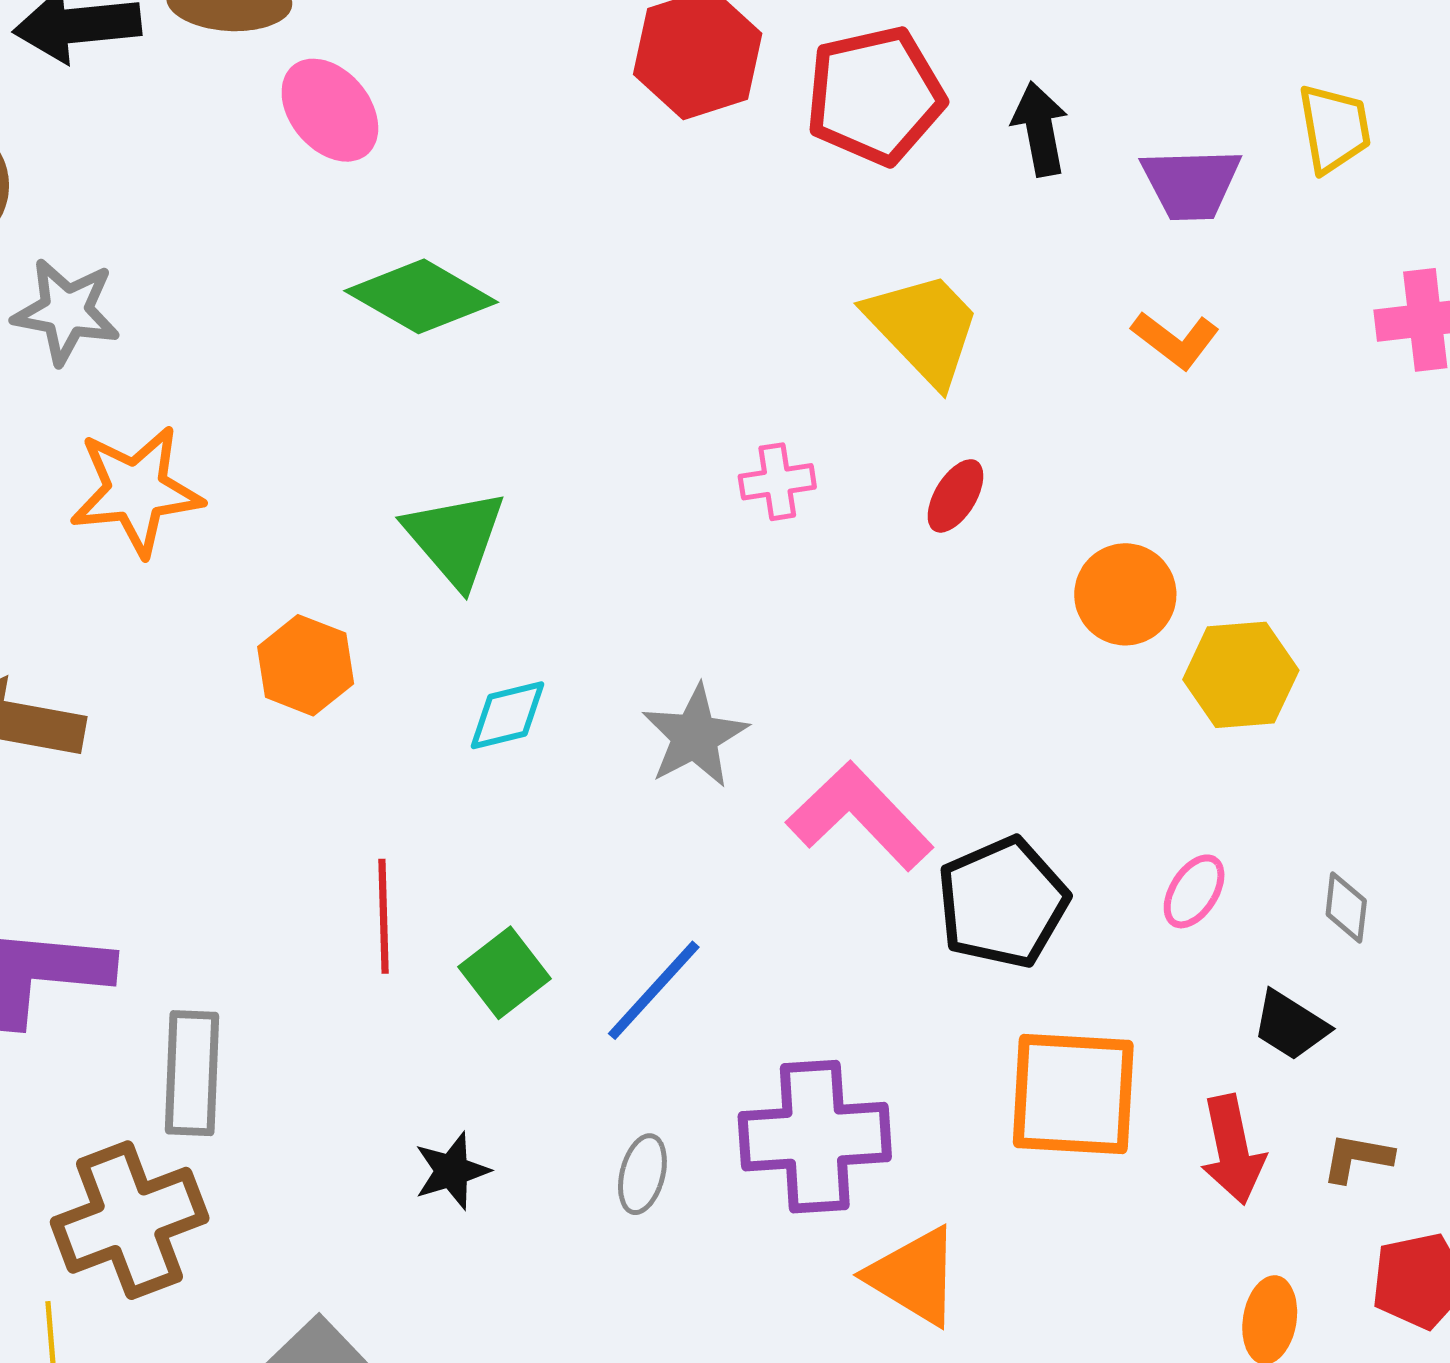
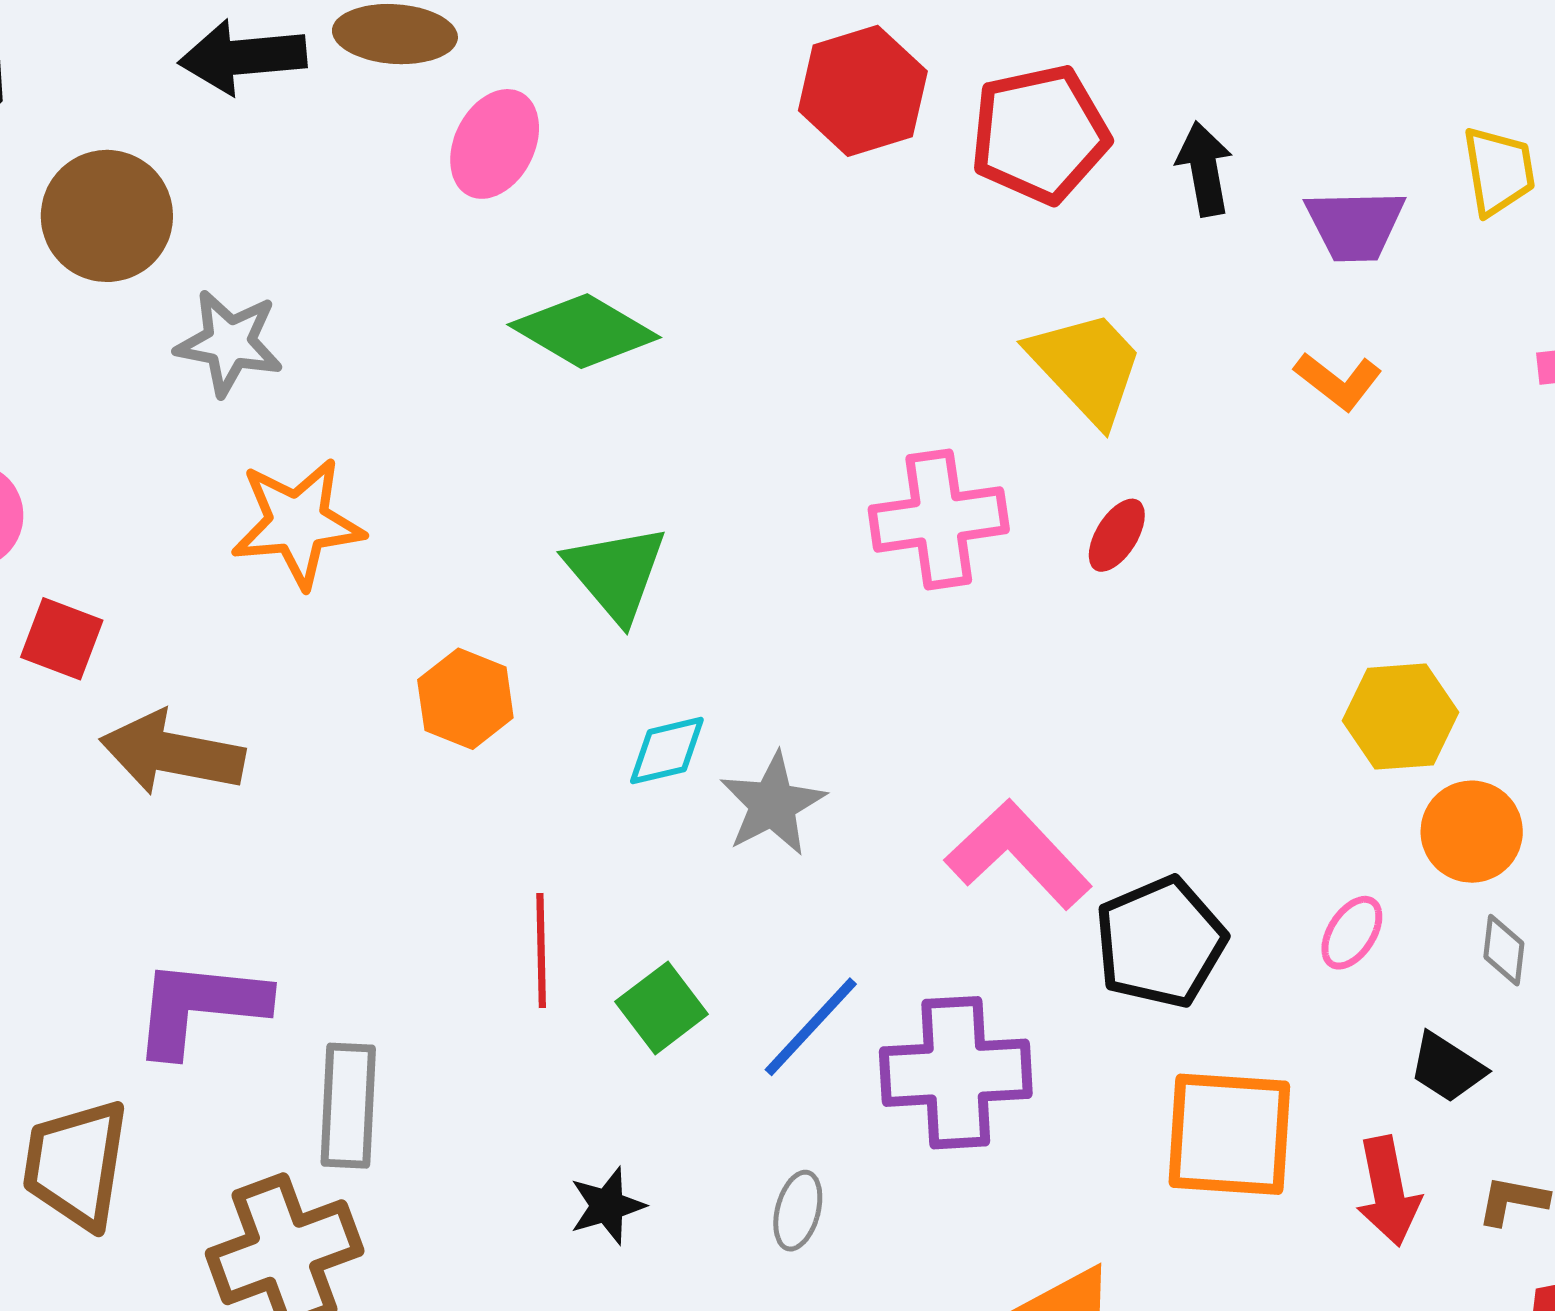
pink ellipse: (330, 110) -> (495, 144), turned 66
pink cross: (777, 482) -> (939, 519), size x1.8
orange circle: (1125, 594) -> (1472, 832), moved
gray star: (695, 736) -> (773, 804), moved
purple cross: (815, 1137) -> (956, 1073), moved

